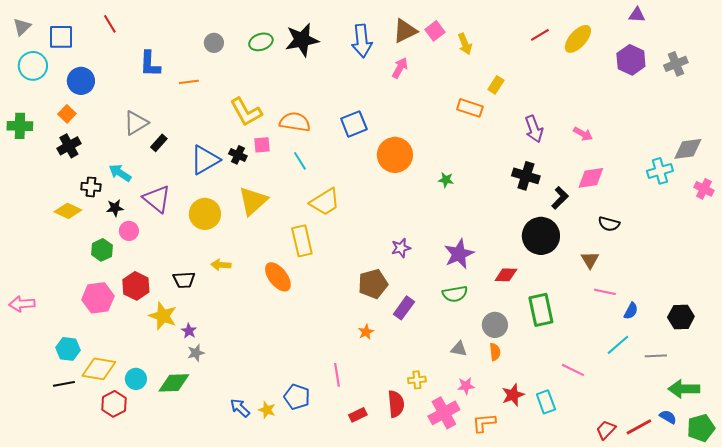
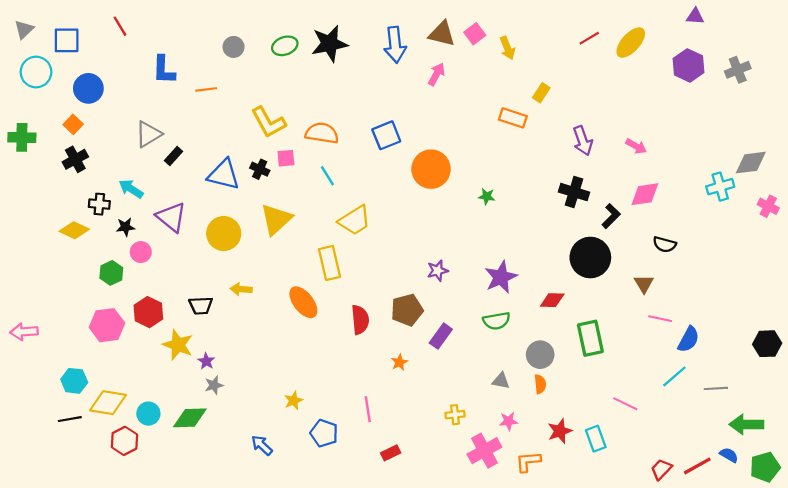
brown triangle: (405, 31) -> (442, 34), turned 40
blue triangle: (205, 160) -> (224, 175), turned 44
blue semicircle: (631, 311) -> (689, 339), size x1.4
black hexagon: (681, 317) -> (767, 344), moved
red semicircle: (396, 404) -> (360, 320), moved
yellow star: (267, 410) -> (294, 400), moved, turned 30

